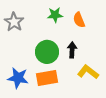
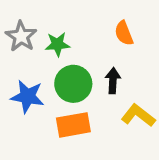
green star: (55, 15) -> (57, 44), moved
blue star: (18, 78) -> (27, 96), moved

